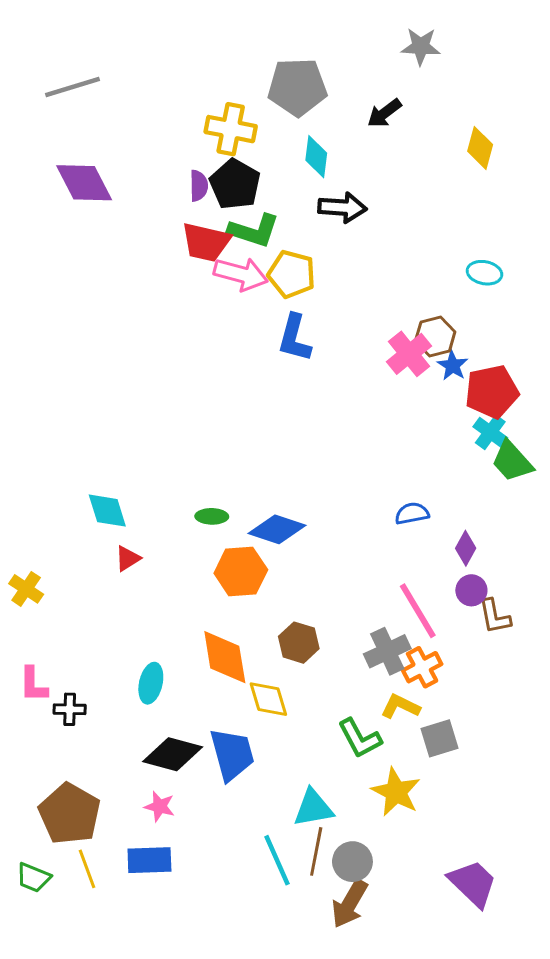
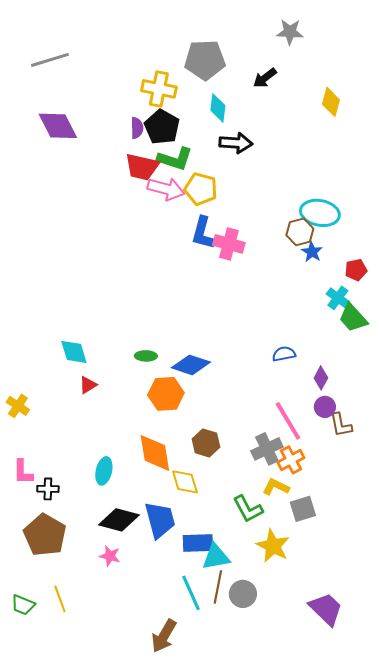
cyan ellipse: (484, 273) -> (320, 213), moved, size x1.6
pink cross: (409, 354) -> (229, 244), moved, turned -36
red pentagon: (492, 392) -> (356, 270), moved, size x0.6
brown pentagon: (70, 814) -> (45, 535), moved
blue rectangle: (149, 860) -> (198, 543), moved
brown arrow: (350, 904) -> (164, 636), moved

